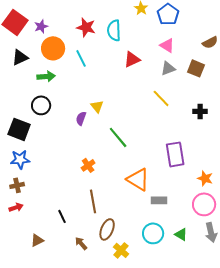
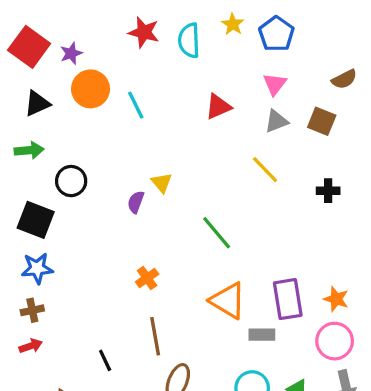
red star: (86, 27) -> (144, 32), moved
cyan semicircle: (114, 30) -> (189, 40), moved
pink triangle: (167, 45) -> (275, 84), turned 35
green arrow: (46, 76) -> (29, 150), moved
green line: (118, 137) -> (217, 233), moved
purple rectangle: (175, 154) -> (288, 299), moved

